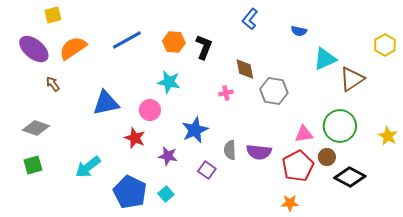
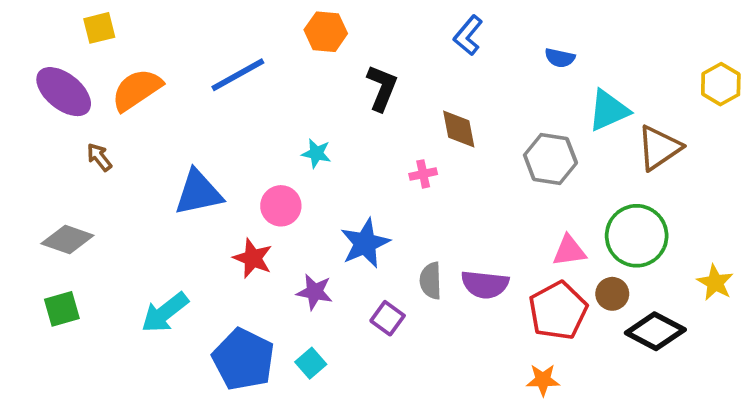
orange hexagon: (174, 42) -> (326, 32), moved
cyan star: (169, 82) -> (316, 153), size x0.7
gray hexagon: (274, 91) -> (550, 159), moved
yellow star: (388, 136) -> (715, 283), moved

